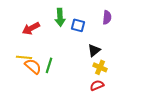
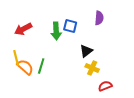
green arrow: (60, 17) -> (56, 31), moved
yellow line: (24, 57) -> (16, 58), turned 70
red semicircle: (97, 85) -> (105, 86), moved

